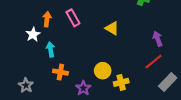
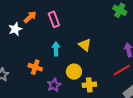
orange arrow: (47, 19) -> (30, 17), turned 32
yellow triangle: (112, 28) -> (85, 45), moved
cyan arrow: (50, 49) -> (56, 49), moved

